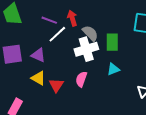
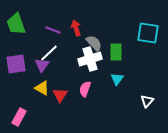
white line: (57, 34) -> (49, 53), moved
purple triangle: (38, 55) -> (42, 65), turned 42
cyan triangle: (113, 69) -> (117, 79), turned -32

